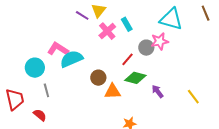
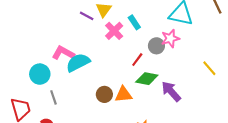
brown circle: (98, 78) -> (104, 94), moved
purple arrow: (158, 91) -> (171, 91), size x1.5
yellow line: (193, 97) -> (209, 68), moved

